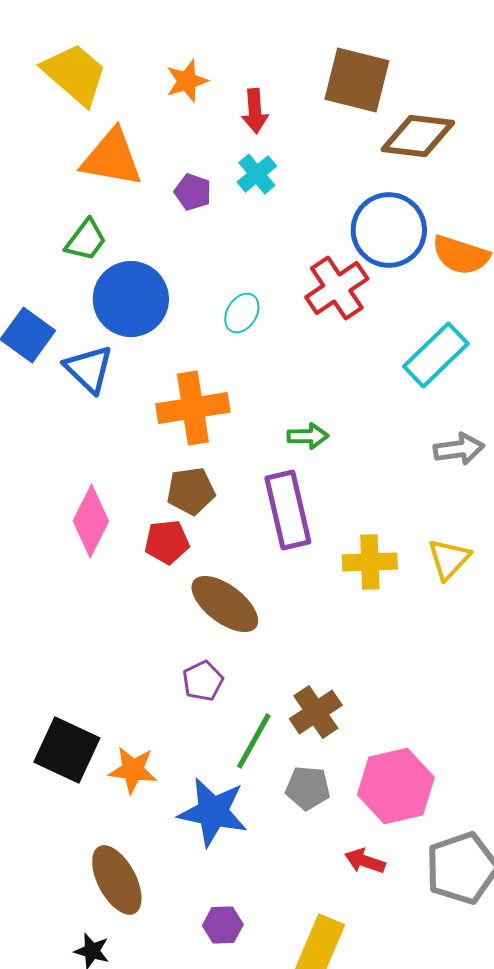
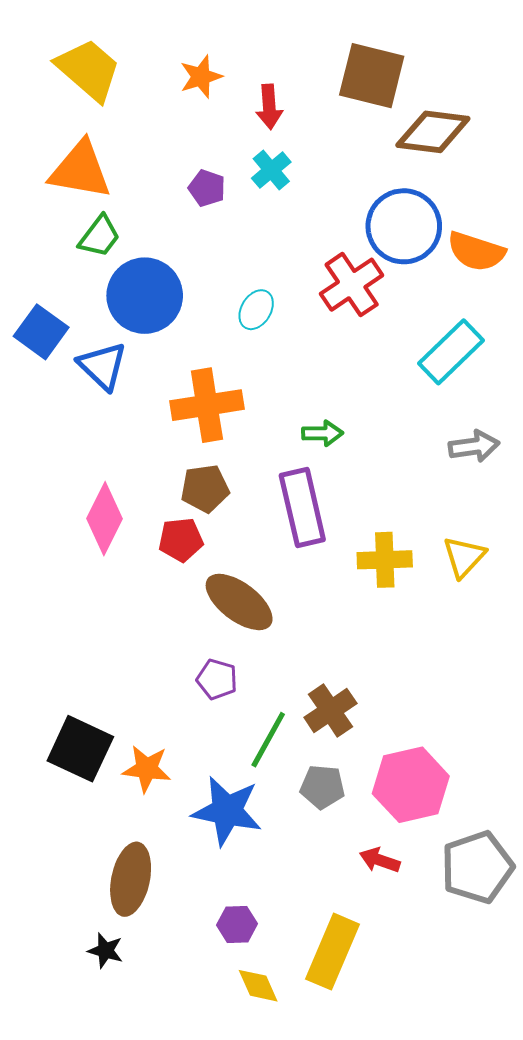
orange triangle: (112, 158) -> (80, 170), moved
purple pentagon: (203, 681) -> (217, 679), turned -30
brown ellipse: (117, 880) -> (131, 879), turned 40

